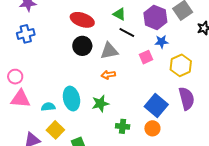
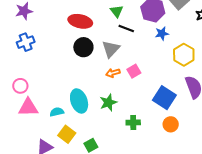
green triangle: (119, 14) -> (117, 11), turned 32
gray triangle: (109, 51) -> (111, 49), turned -30
pink square: (146, 57) -> (134, 71), moved
orange circle: (152, 128) -> (171, 124), moved

